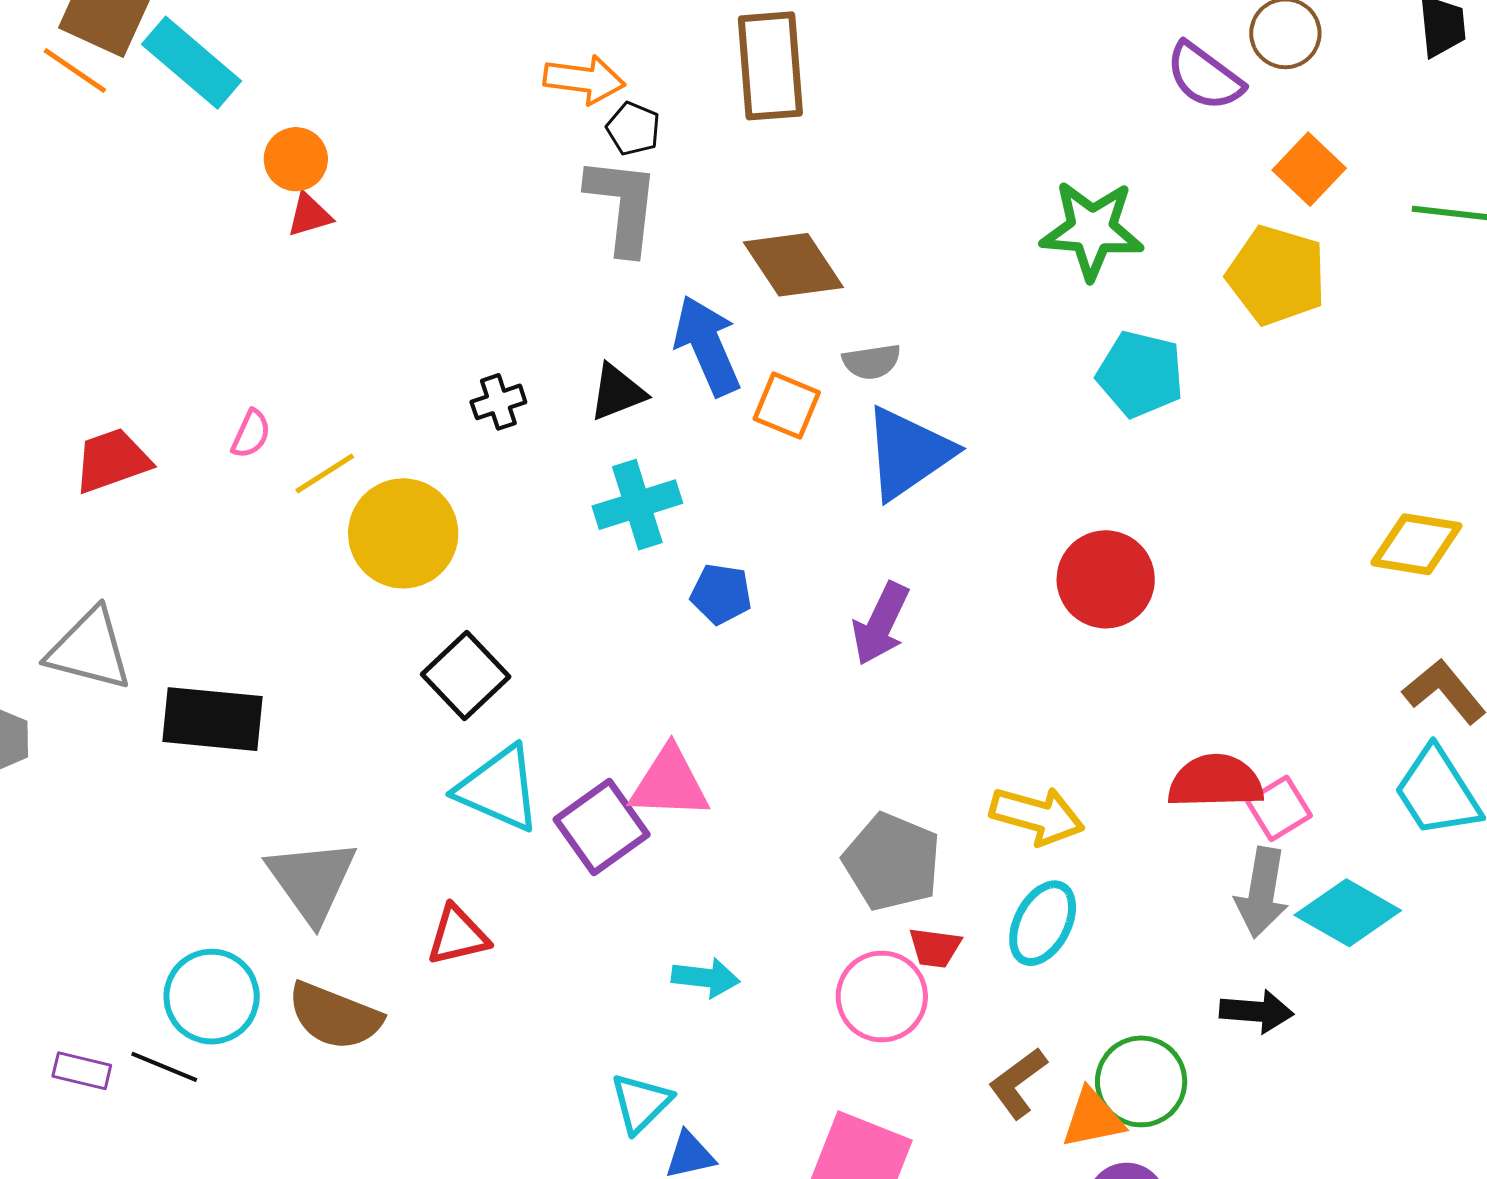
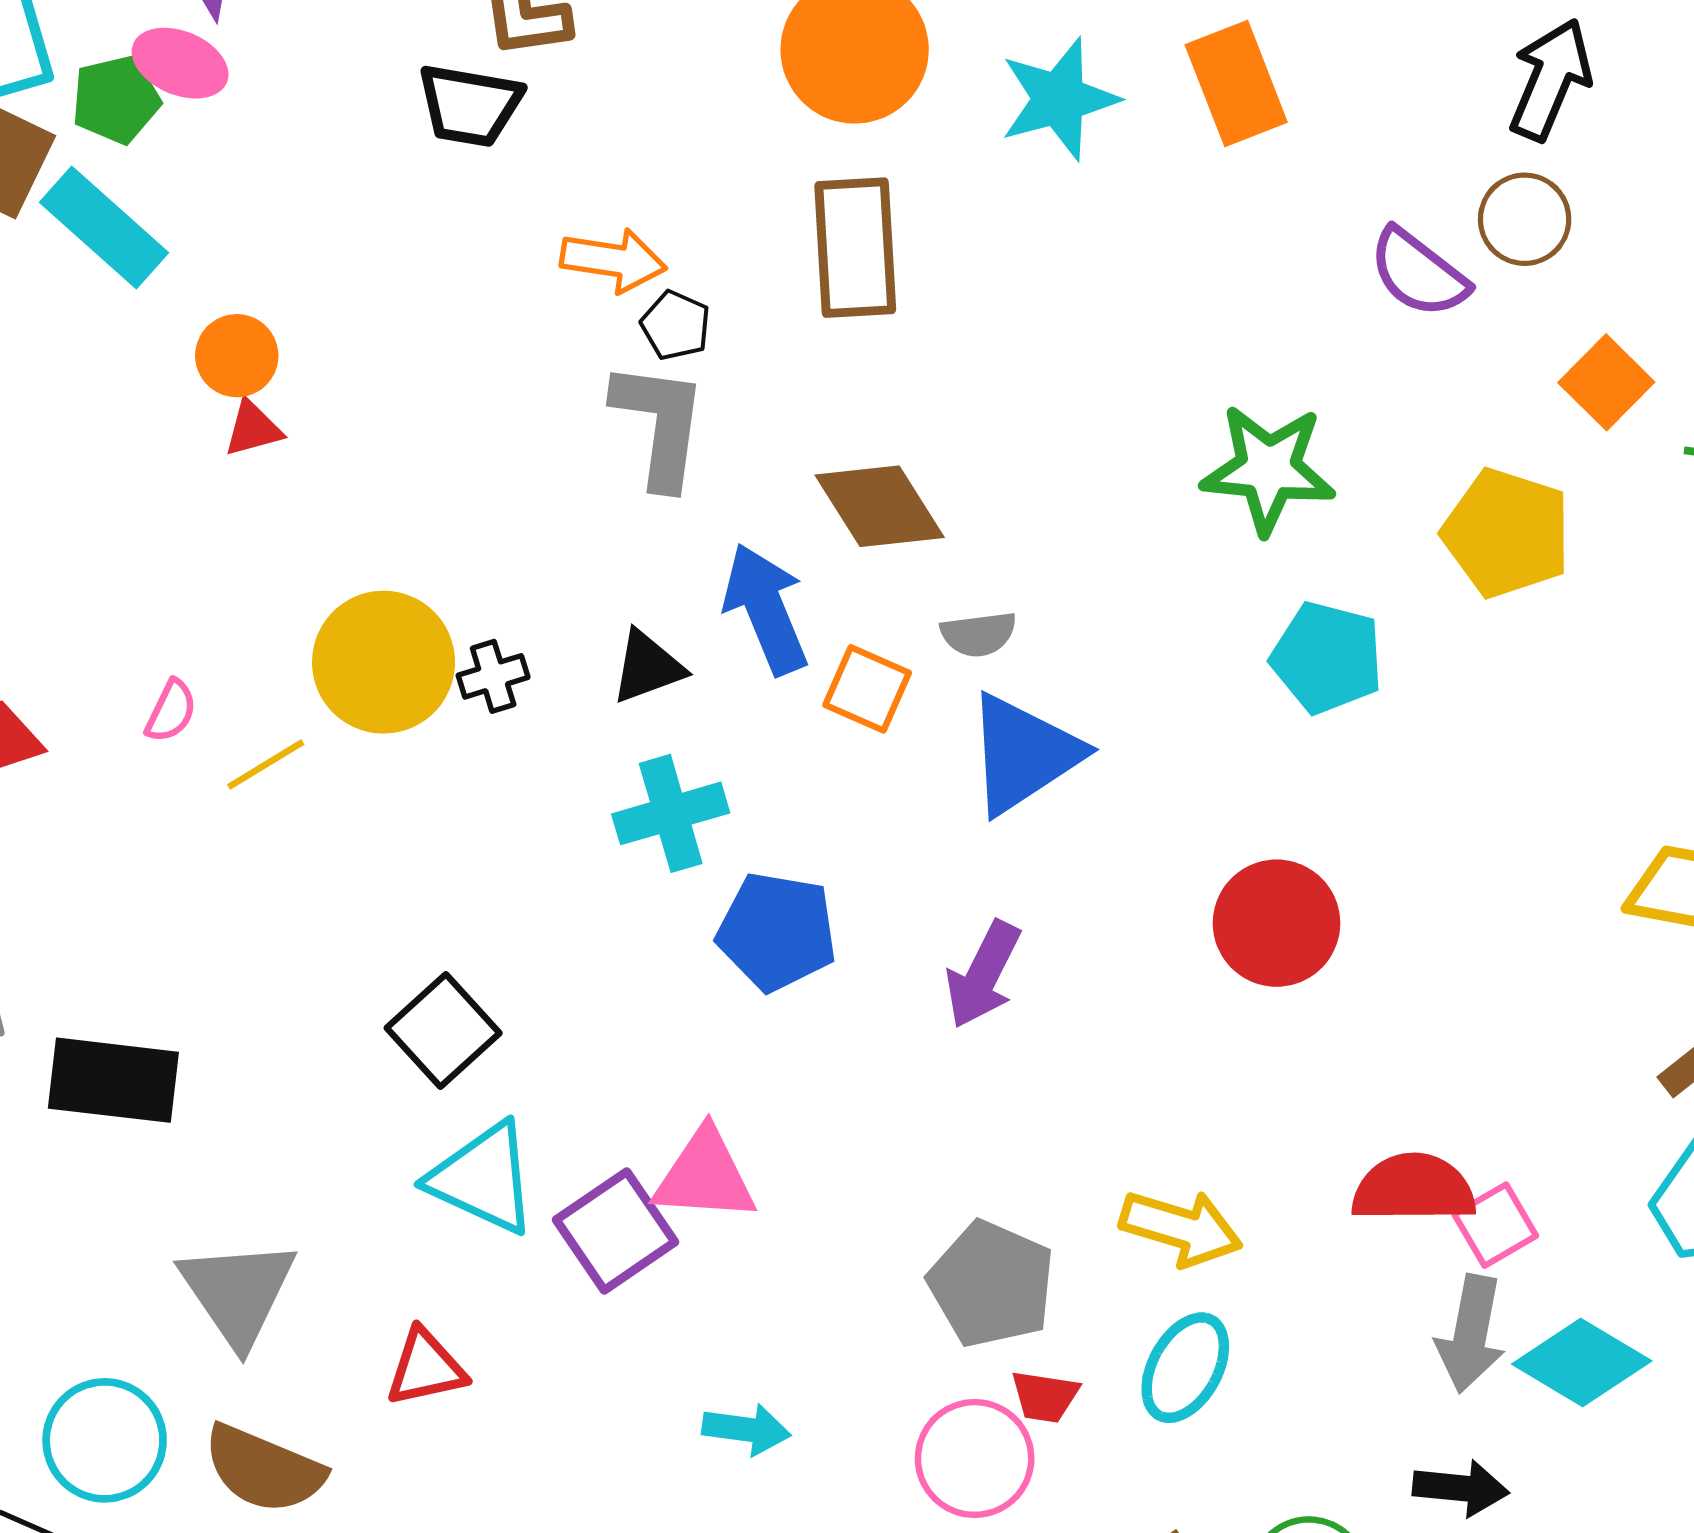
orange square: (1309, 169) -> (1606, 382), moved
yellow circle: (403, 533) -> (384, 662), moved
blue pentagon: (721, 594) -> (777, 932), size x1.5

